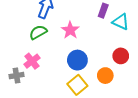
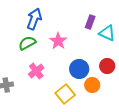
blue circle: (77, 60) -> (79, 69), moved
pink cross: (32, 61) -> (36, 71), moved

